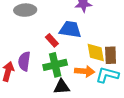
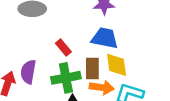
blue trapezoid: (70, 29) -> (105, 38), moved
brown rectangle: (111, 55) -> (92, 68), moved

